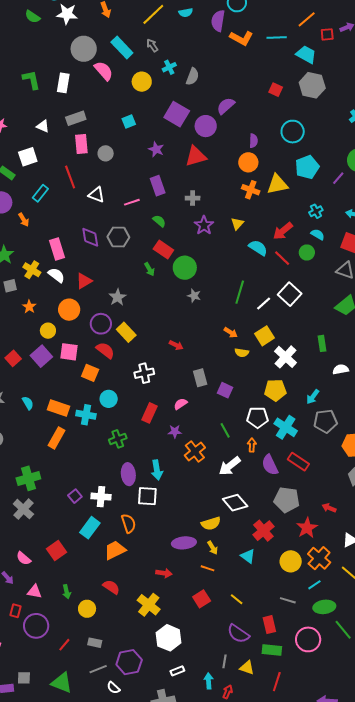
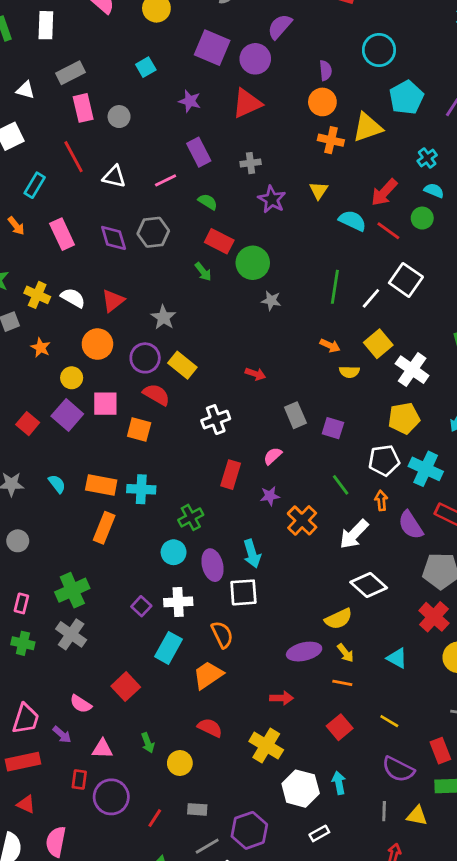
pink rectangle: (57, 249) -> (62, 234), moved
cyan circle: (109, 399) -> (174, 552), moved
red cross: (263, 531) -> (434, 617), moved
cyan arrow: (209, 681) -> (339, 783), moved

